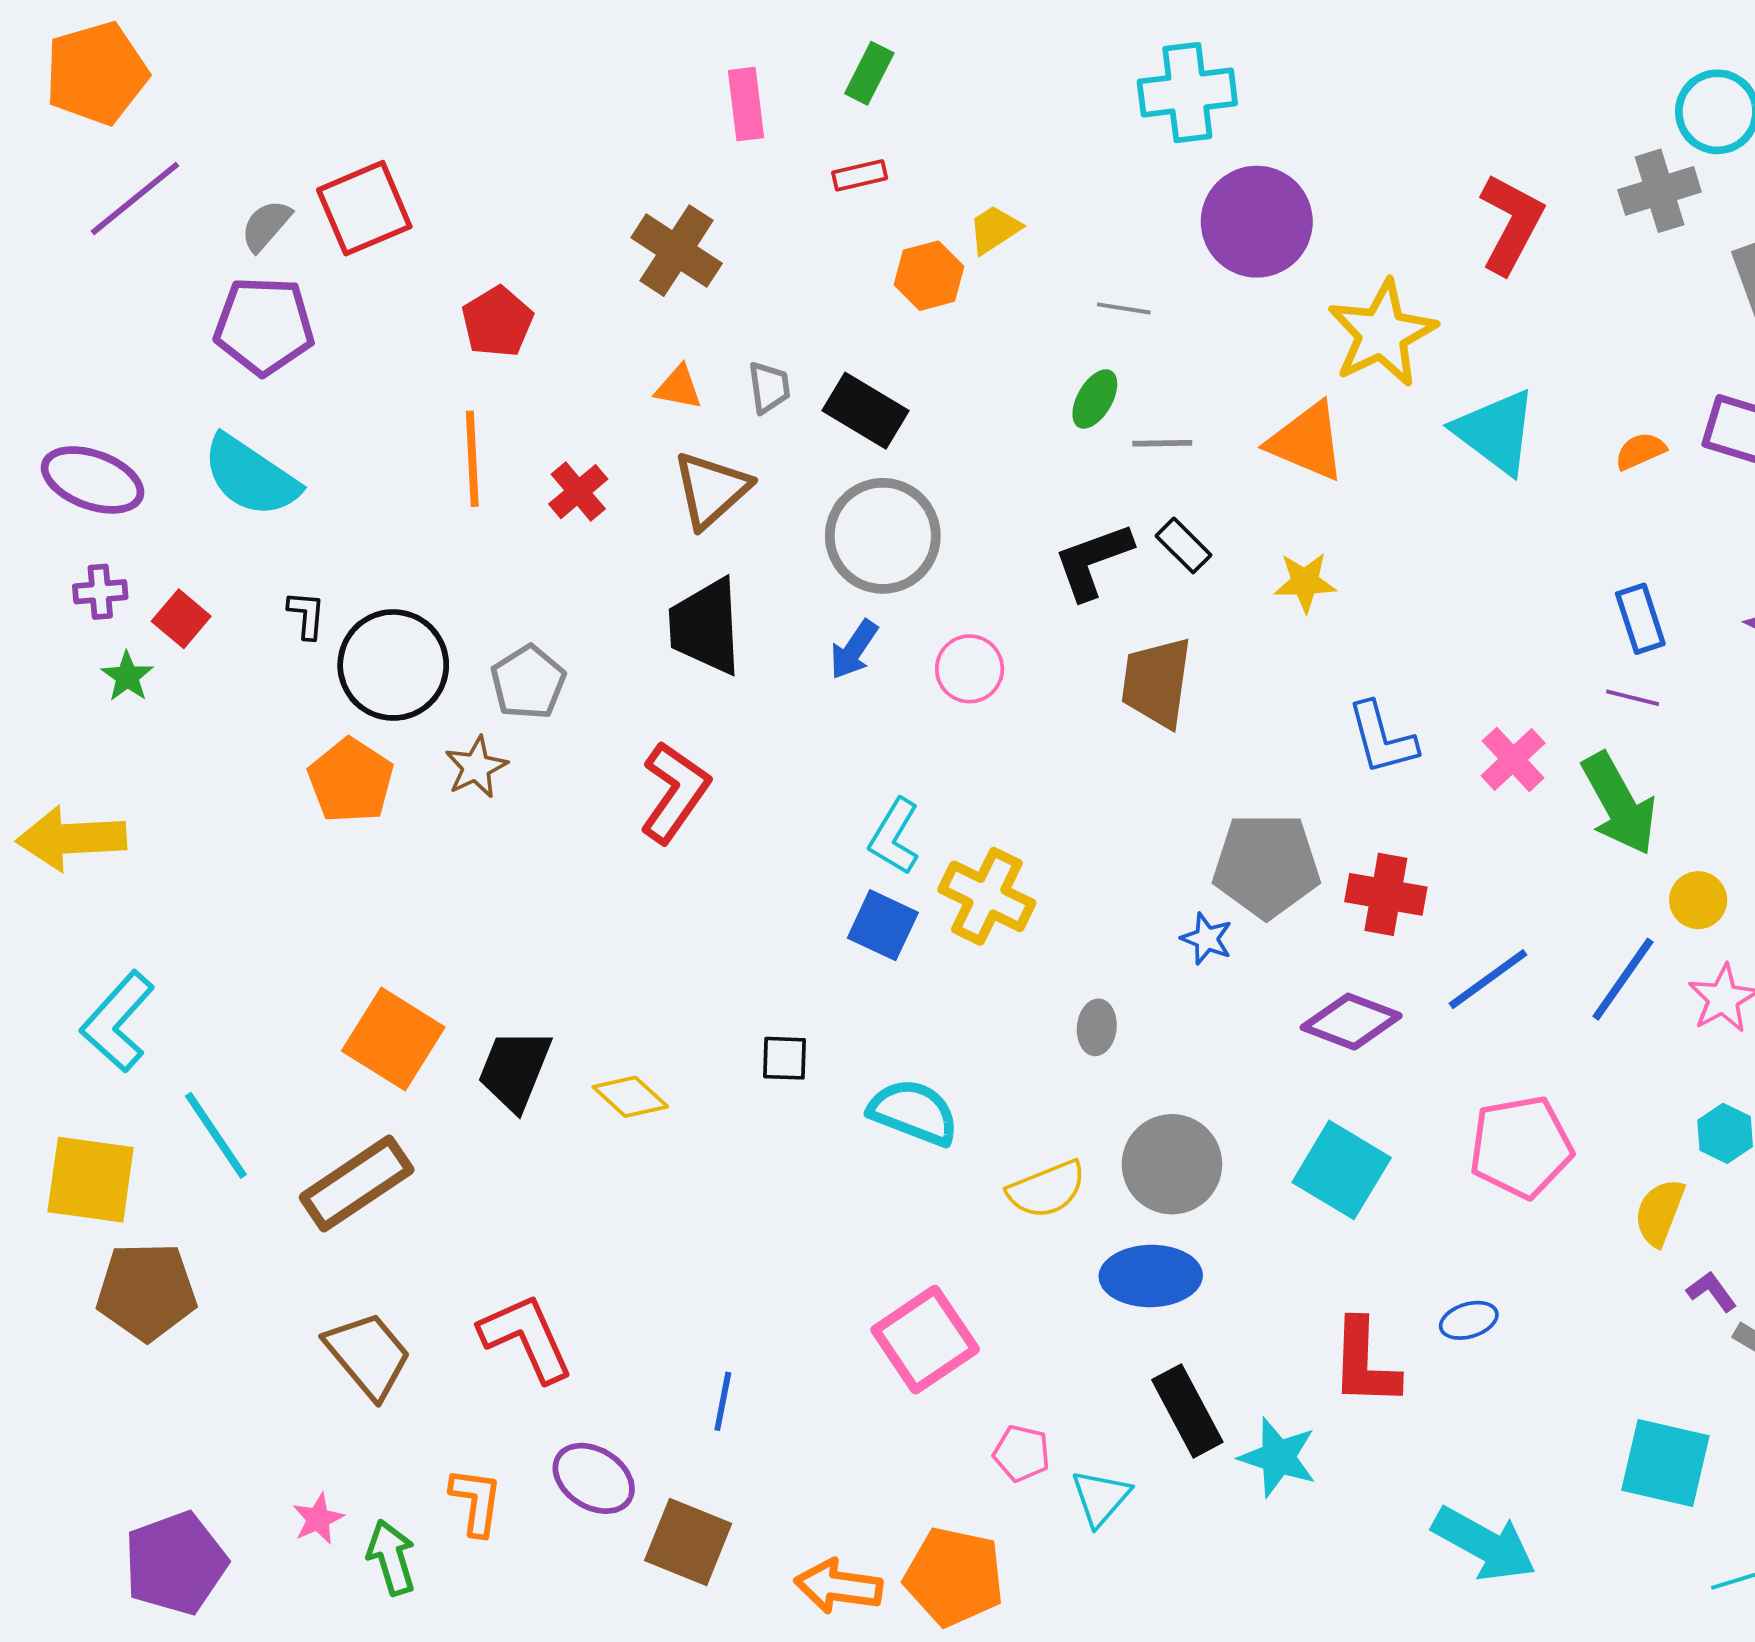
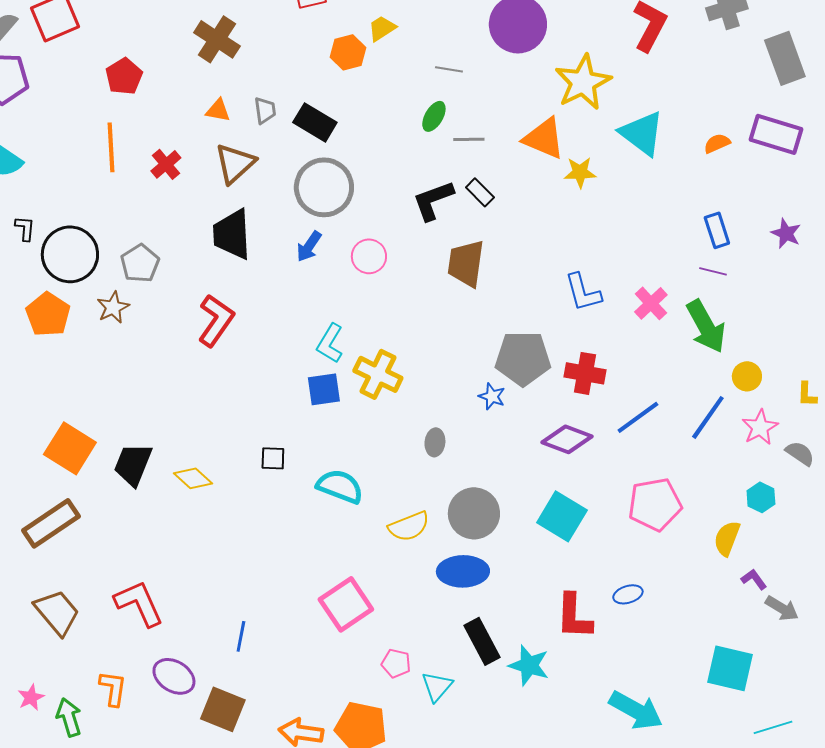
yellow star: (1305, 582) -> (580, 172), moved
blue square: (883, 925) -> (324, 389), turned -33

